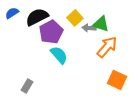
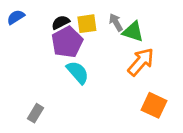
black semicircle: (37, 17) -> (61, 22), moved, size x0.6
yellow square: (75, 18) -> (87, 24), moved, turned 35
gray arrow: (89, 28) -> (116, 22), moved, turned 56

